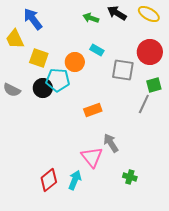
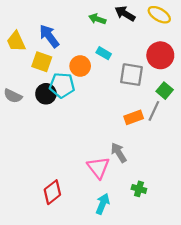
blue arrow: (33, 19) -> (49, 36), moved
green square: (154, 85) -> (165, 91), turned -35
orange rectangle: (93, 110) -> (134, 117), moved
cyan arrow: (75, 180) -> (103, 204), moved

